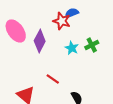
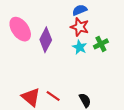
red star: (62, 21) -> (80, 27), moved
red line: (53, 79) -> (53, 96), moved

